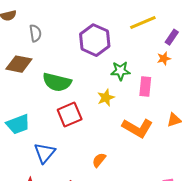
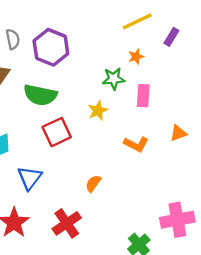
purple hexagon: (95, 40) -> (51, 47), moved
orange star: (164, 59) -> (136, 57), moved
orange L-shape: (137, 128) -> (136, 144), size x0.7

